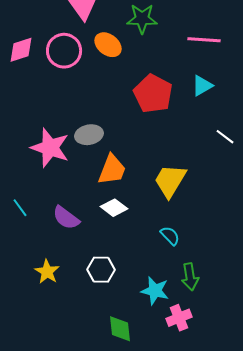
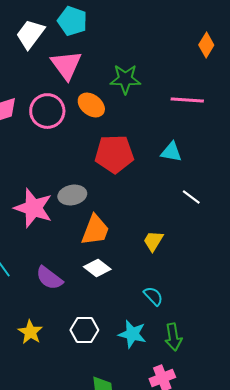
cyan triangle: (202, 86) -> (171, 152), moved, turned 40
red pentagon: (153, 94) -> (114, 154), moved, turned -30
white line: (225, 137) -> (191, 197), moved
yellow trapezoid: (170, 181) -> (153, 241), size x0.6
cyan star: (155, 291) -> (132, 334), moved

